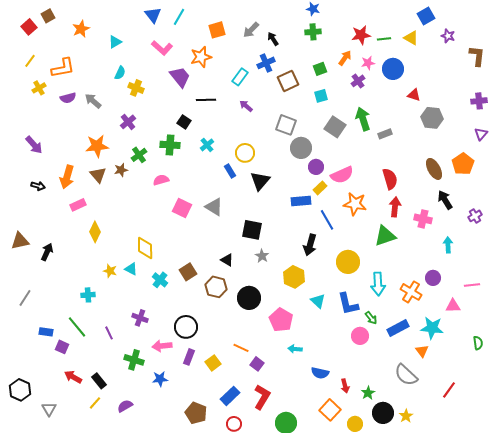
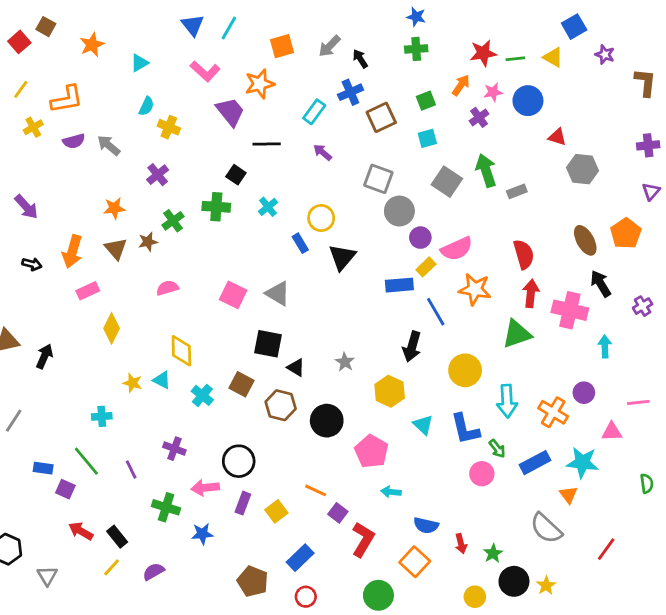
brown square: (48, 16) -> (46, 27), turned -32
orange star: (97, 146) -> (114, 208), size x0.7
pink semicircle: (161, 180) -> (167, 288), moved
pink cross: (423, 219) -> (570, 310), size x1.4
black square: (252, 230) -> (268, 344), moved
brown square: (188, 272) -> (241, 384), turned -30
red L-shape: (262, 397) -> (363, 539), moved
orange square: (330, 410) -> (415, 562), moved

